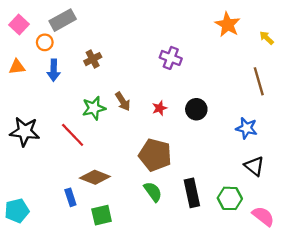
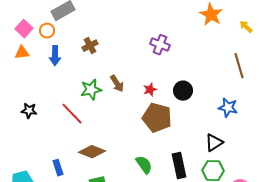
pink square: (19, 25) -> (24, 29), moved
black star: (25, 132) -> (29, 111), size x0.6
brown pentagon: (155, 155) -> (157, 118), moved
black triangle: (254, 166) -> (214, 143), moved, turned 48
blue rectangle: (70, 197) -> (58, 168), moved

